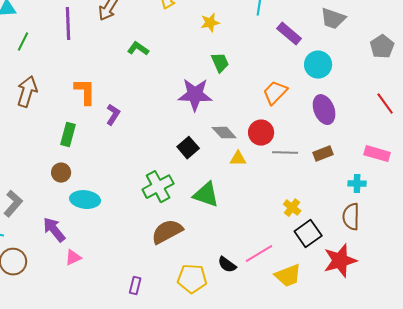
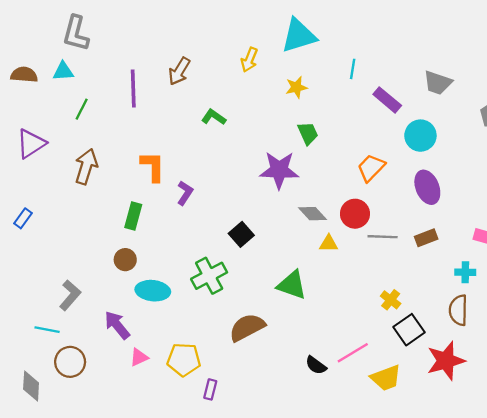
black square: (188, 148) -> (241, 234), moved
green cross: (158, 187) -> (209, 276), moved
yellow pentagon: (192, 279) -> (184, 360), moved

